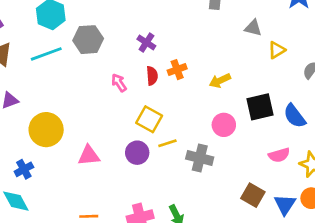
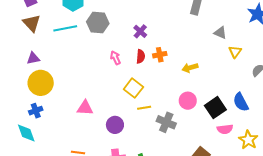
yellow triangle: (277, 50) -> (235, 52), turned -32
black square: (260, 107) -> (215, 108), moved, turned -30
yellow circle: (46, 130) -> (41, 83), moved
purple circle: (137, 153) -> (115, 125), moved

